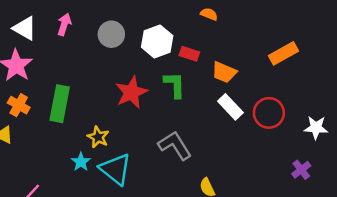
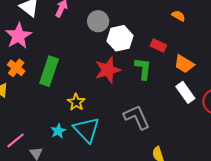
white hexagon: (157, 41) -> (120, 38), moved
cyan star: (81, 162) -> (58, 131), moved

